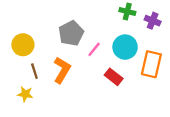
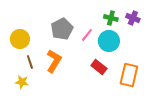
green cross: (127, 11) -> (111, 18), moved
pink line: (94, 49) -> (87, 35), moved
orange rectangle: (151, 64) -> (129, 75), moved

